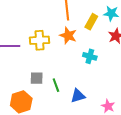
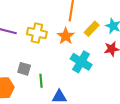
cyan cross: (90, 56) -> (81, 62), size x1.5

